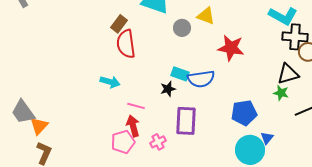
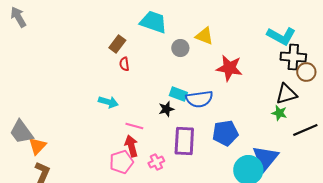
red semicircle: (126, 44) -> (124, 64), size x0.5
blue pentagon: (244, 113) -> (225, 133), moved
blue triangle: (267, 138) -> (265, 158), size x2.0

